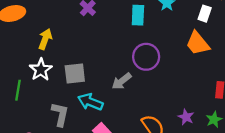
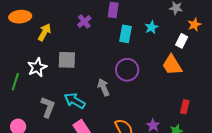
yellow arrow: (45, 39) -> (44, 32), moved
gray square: (75, 73) -> (67, 60), moved
gray arrow: (122, 81) -> (103, 87), turned 96

